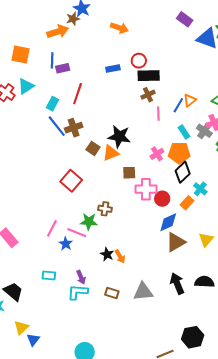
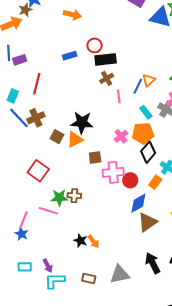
green star: (89, 222) -> (59, 198), moved
pink line: (77, 233) -> (48, 211), moved
blue star: (66, 244) -> (22, 234), moved
purple arrow: (81, 277) -> (48, 266), moved

